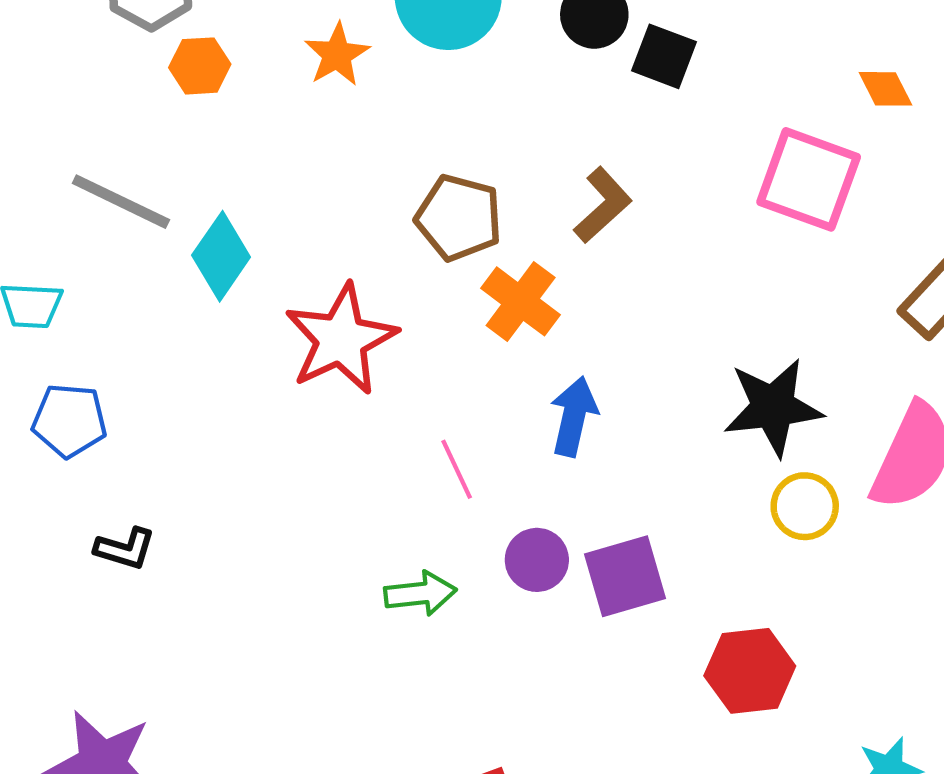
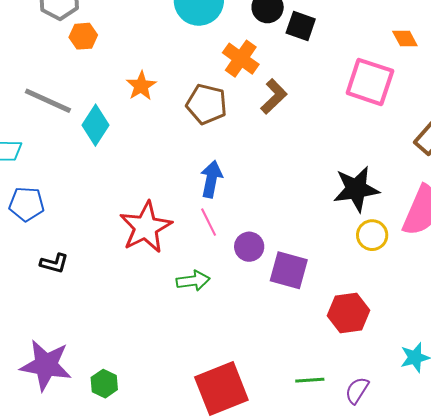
orange star: (337, 55) -> (141, 86), moved
orange cross: (521, 301) -> (241, 59), moved
red star: (341, 339) -> (146, 227), moved
blue arrow: (574, 416) -> (211, 179), moved
purple circle: (537, 560) -> (249, 247), moved
purple square: (625, 576) -> (289, 270), turned 33

